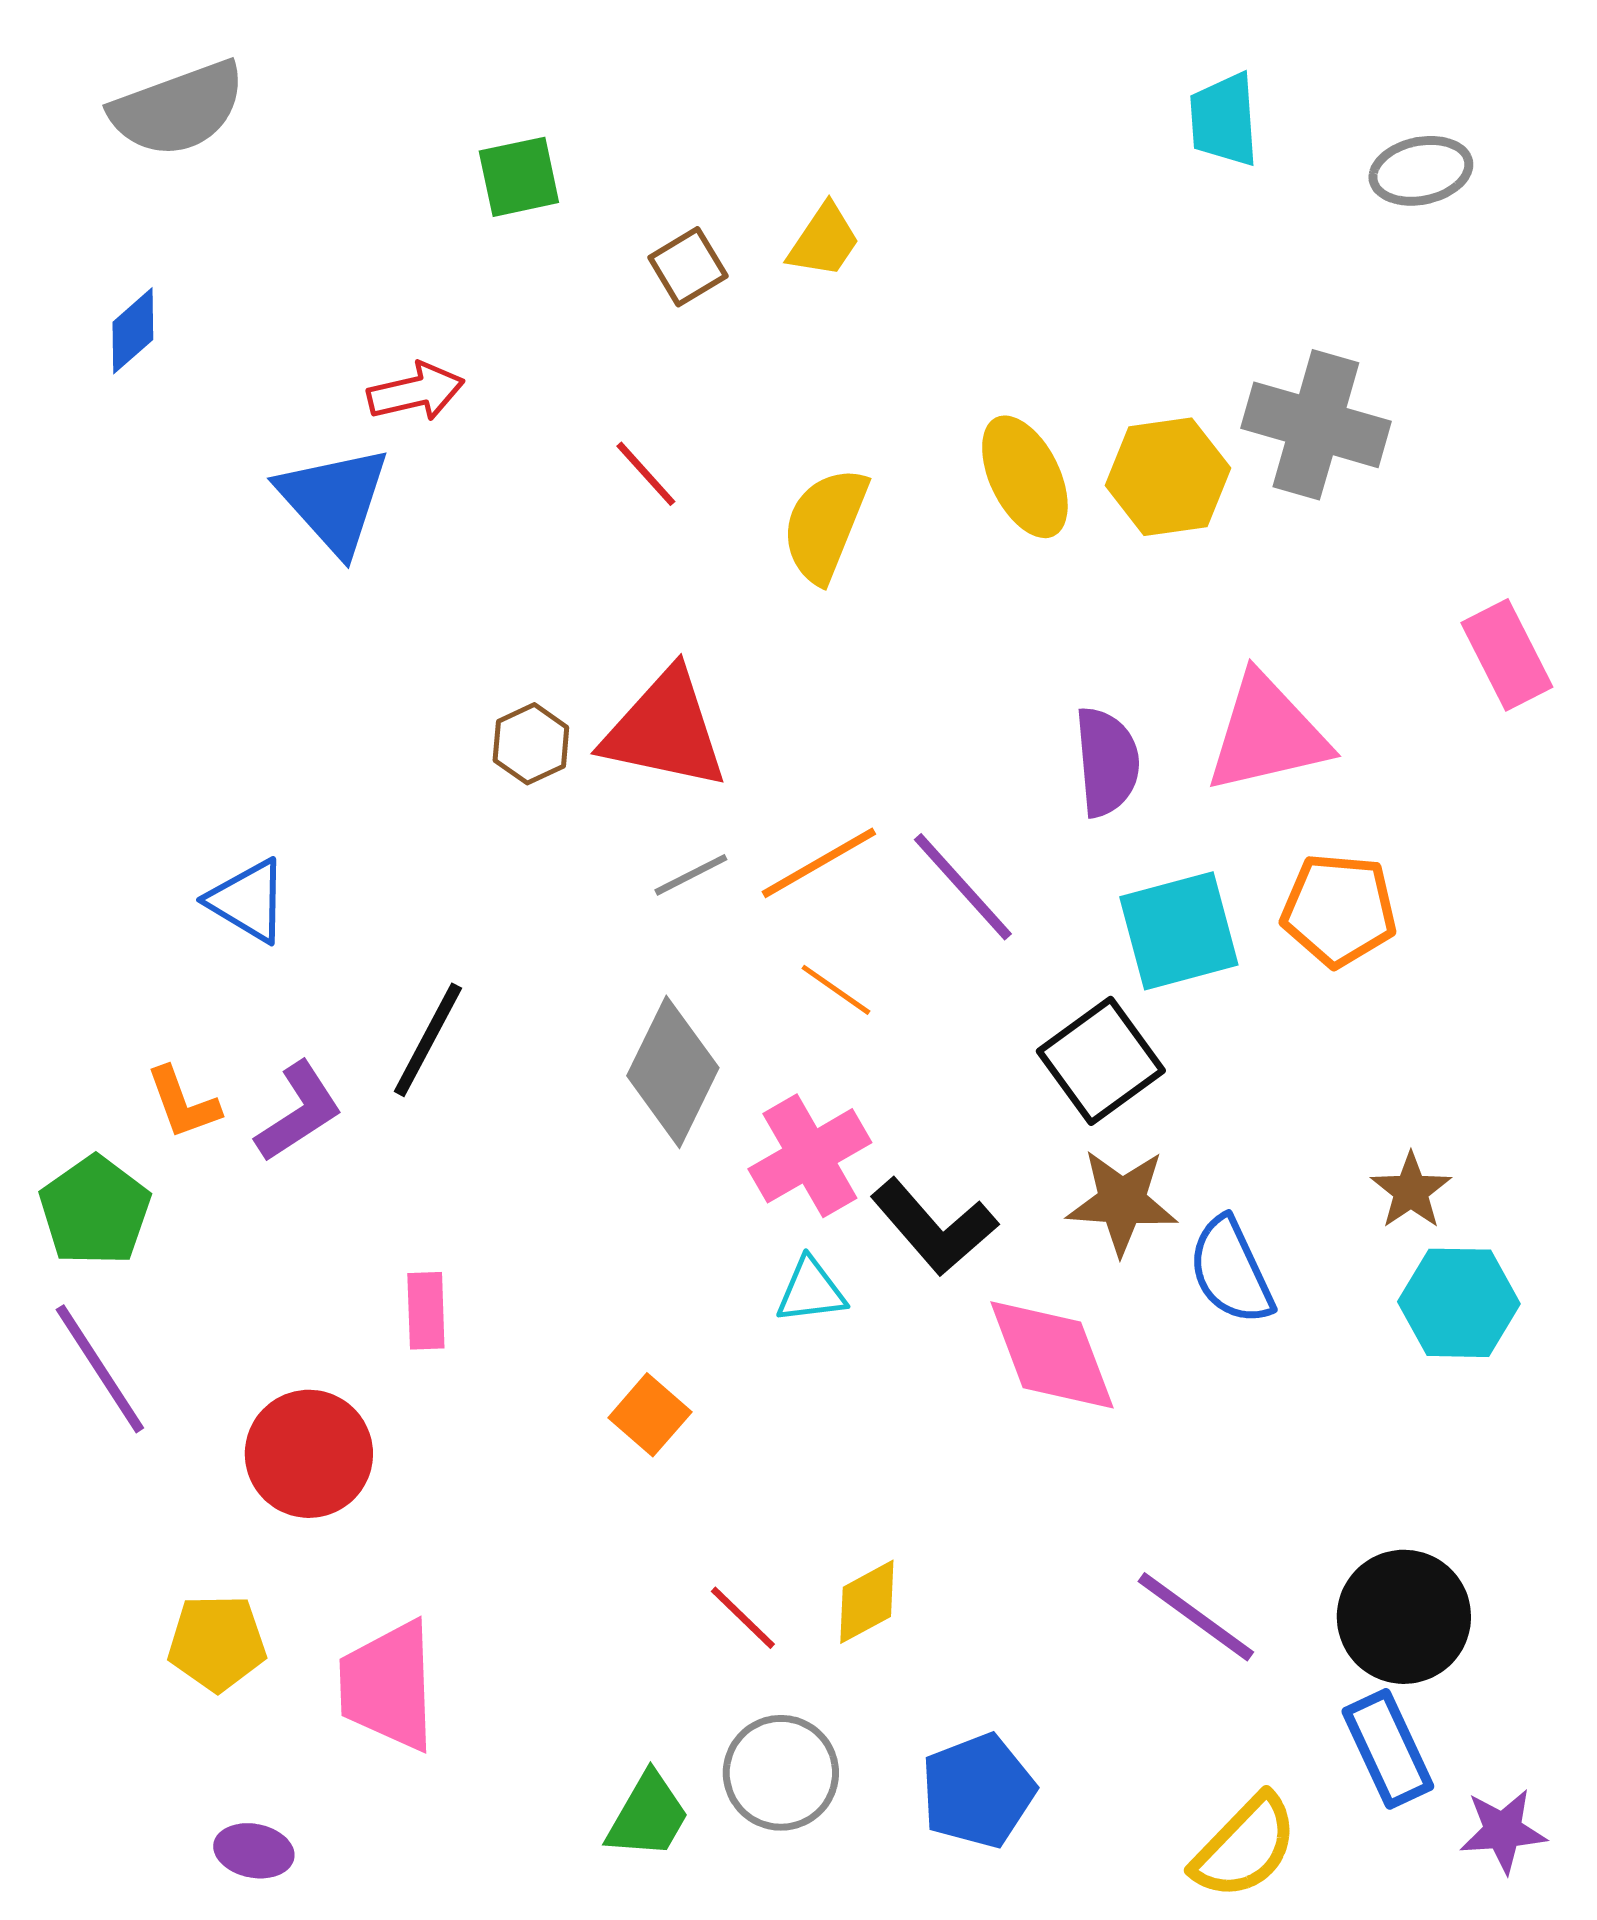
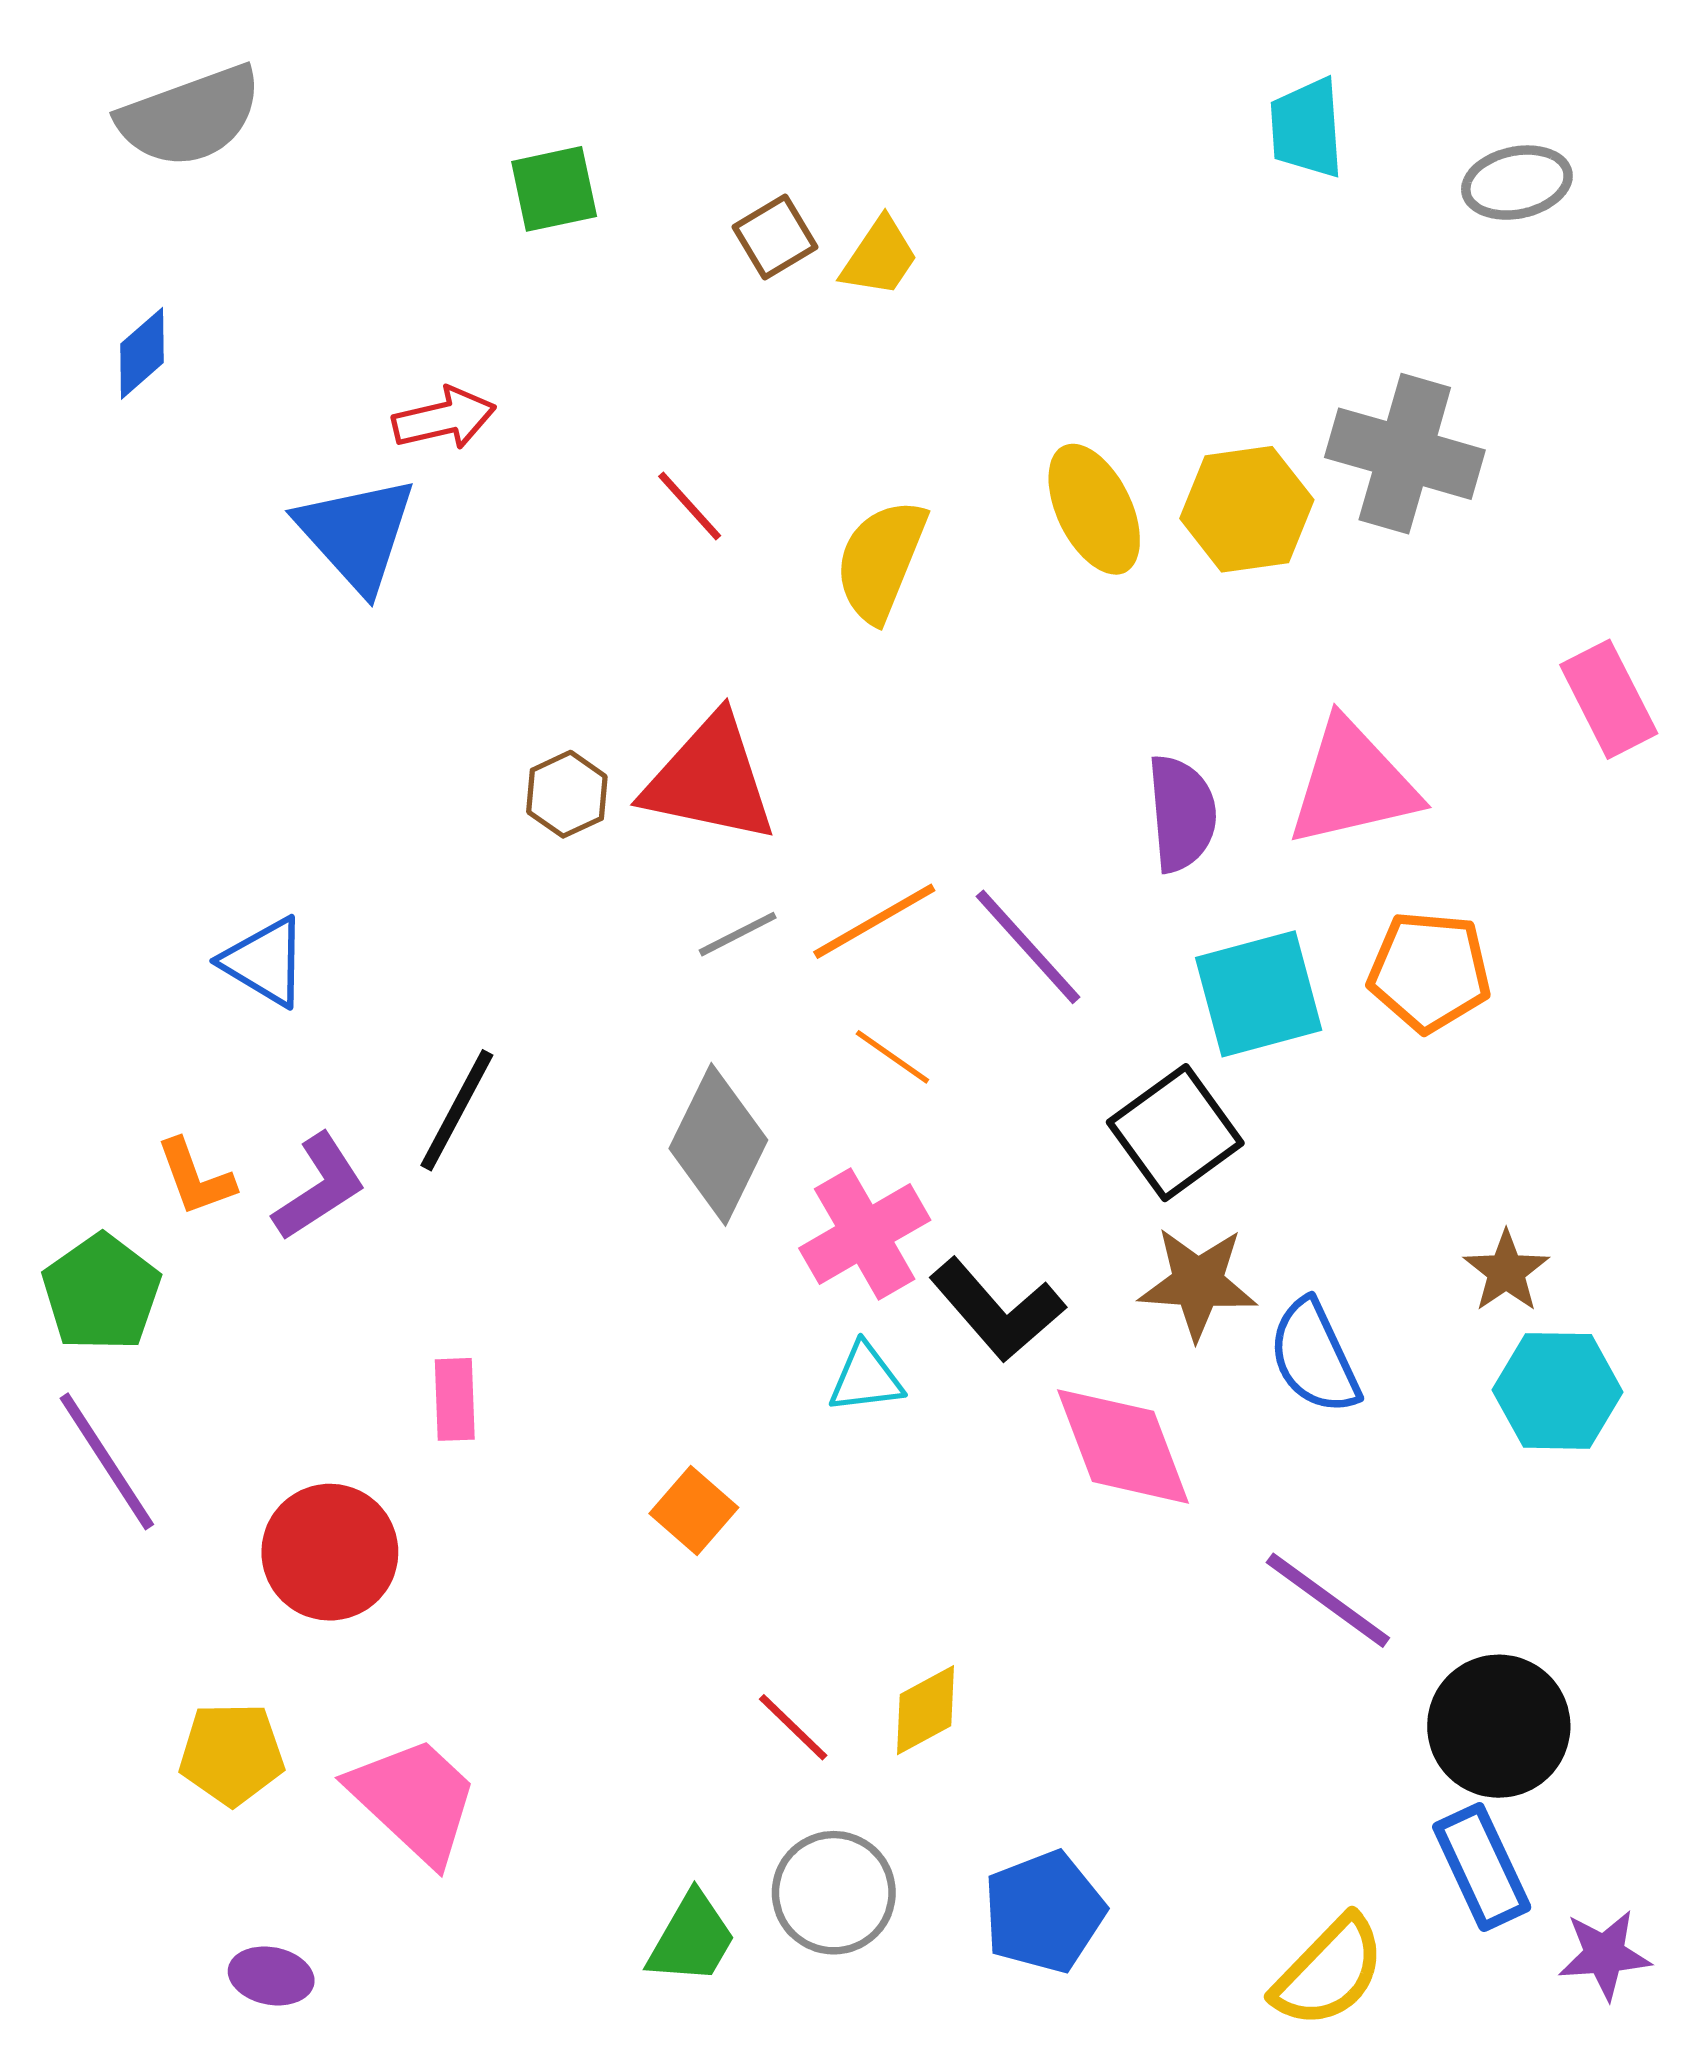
brown square: (688, 267) -> (775, 237), moved
purple line: (1196, 1617) -> (1328, 1600), moved
pink trapezoid: (388, 1686) -> (414, 1800), turned 135

